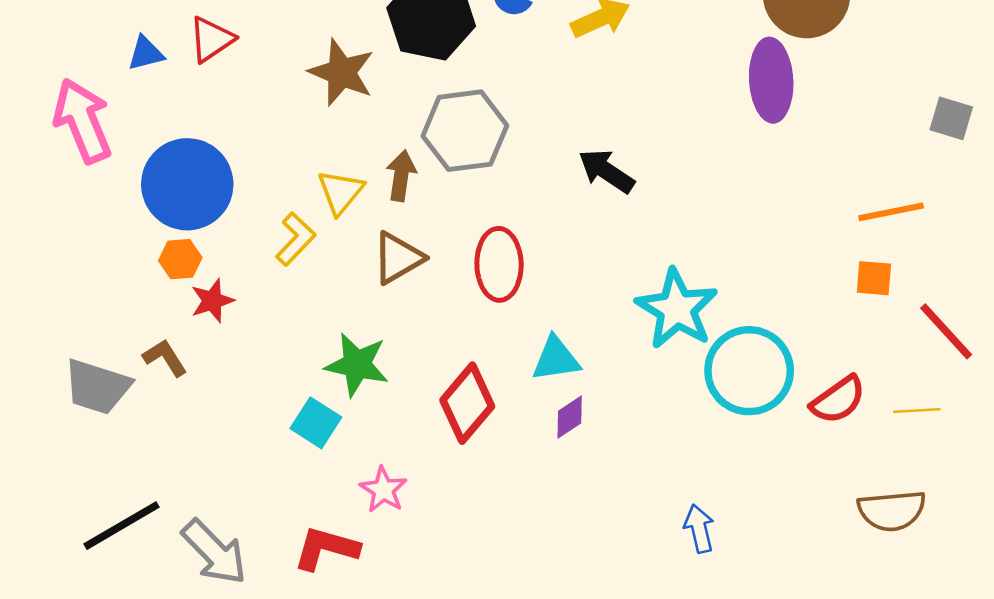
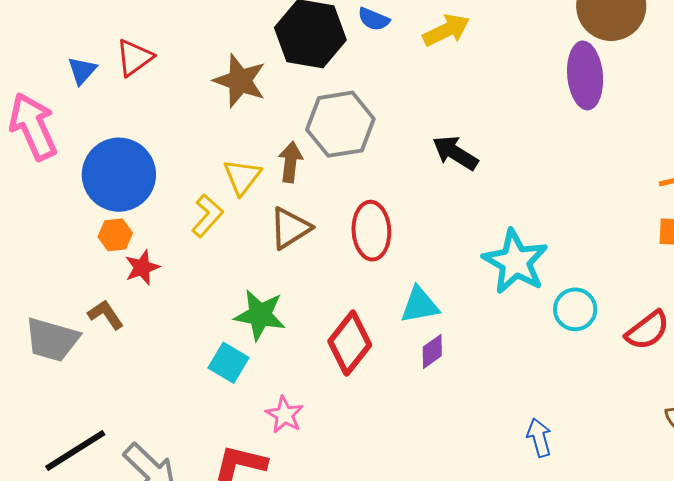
blue triangle: (146, 53) -> (82, 71), turned -32
cyan circle: (749, 371) -> (575, 309), size x0.6

